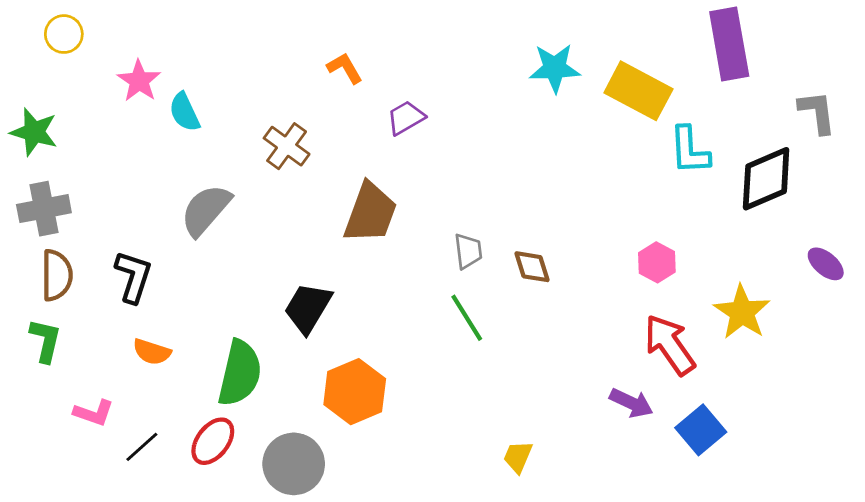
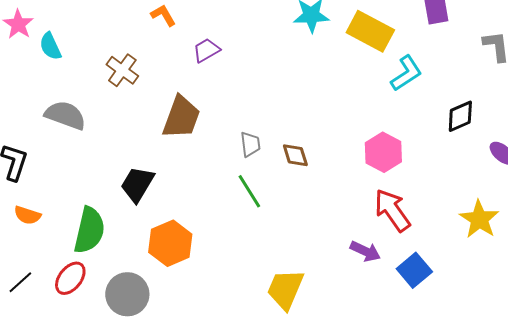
cyan L-shape: (689, 150) -> (406, 73), turned -120
black diamond: (766, 179) -> (460, 116), moved, size x0.7
gray semicircle: (206, 210) -> (65, 115), turned 69
pink hexagon: (657, 262) -> (383, 152), size x1.4
yellow star: (742, 312) -> (479, 219), moved
yellow trapezoid: (518, 457) -> (285, 289), size x1.8

